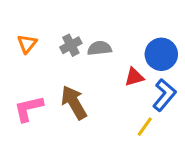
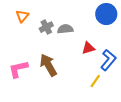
orange triangle: (27, 44) -> (22, 16), moved
blue circle: (161, 54) -> (106, 14), moved

